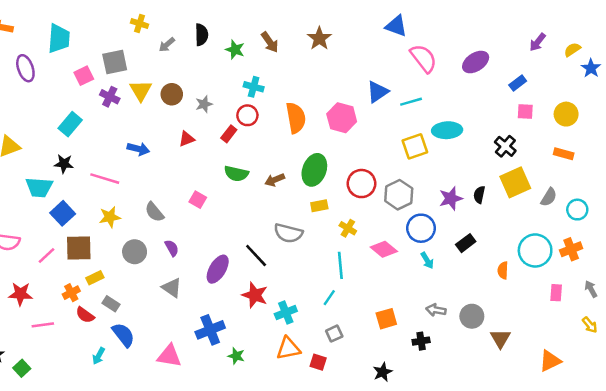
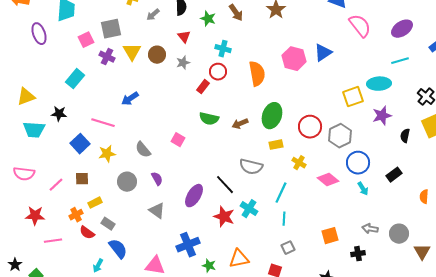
cyan line: (411, 102) -> (400, 61), moved
pink hexagon: (342, 118) -> (294, 59), moved
red triangle: (187, 139) -> (184, 37), moved, turned -48
blue arrow: (138, 149) -> (130, 99), turned 132
black star: (64, 164) -> (59, 114), moved
cyan trapezoid: (39, 187) -> (34, 130), moved
purple star: (451, 198) -> (382, 116), moved
blue square: (63, 213) -> (80, 144), moved
brown square: (79, 248) -> (82, 179), size x0.6
cyan line: (340, 265) -> (281, 193), moved, turned 30
cyan line: (329, 298) -> (284, 219), turned -32
cyan cross: (286, 313) -> (249, 209), moved, turned -36
orange triangle: (288, 348) -> (239, 259), moved

